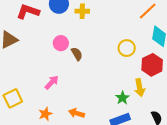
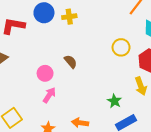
pink circle: (61, 43) -> (45, 73), moved
green star: (122, 98) -> (114, 101), moved

